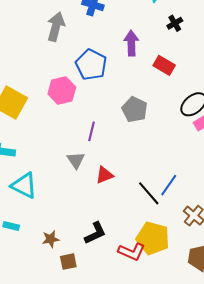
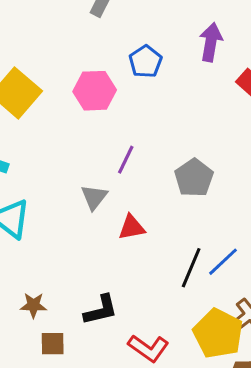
blue pentagon: (91, 65) -> (145, 62), size x0.7
gray pentagon: (135, 109) -> (194, 178), moved
black line: (149, 193) -> (191, 268), turned 52
yellow pentagon: (153, 238) -> (218, 333), moved

